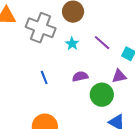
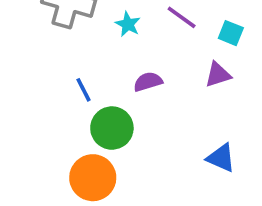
green circle: (102, 95) -> (112, 128), moved

